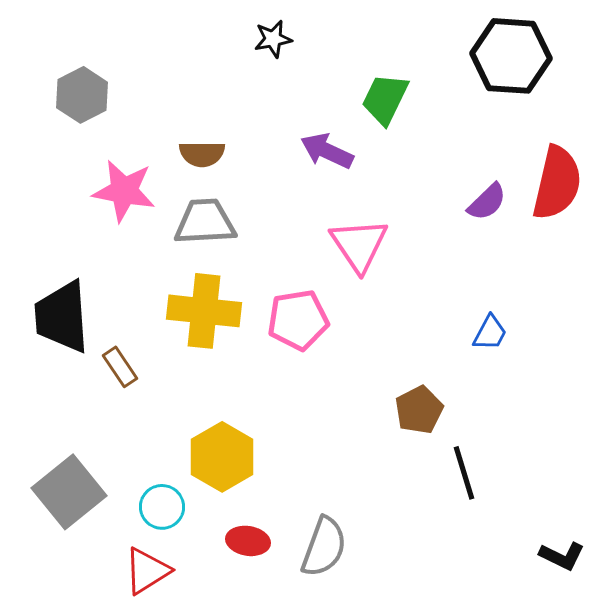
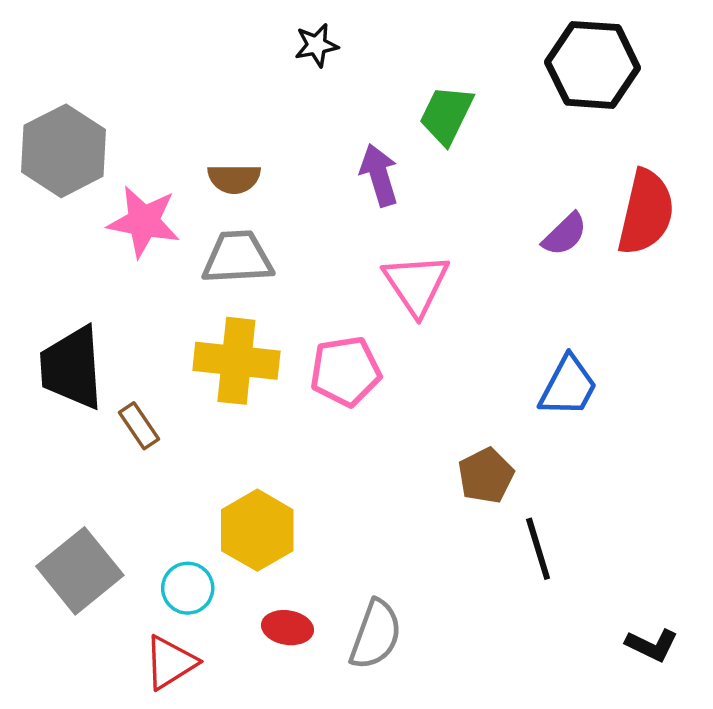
gray hexagon: (82, 95) -> (64, 151), moved, size x1.4
purple arrow: (327, 151) -> (379, 175), turned 48
blue trapezoid: (490, 333) -> (568, 386), size x1.5

